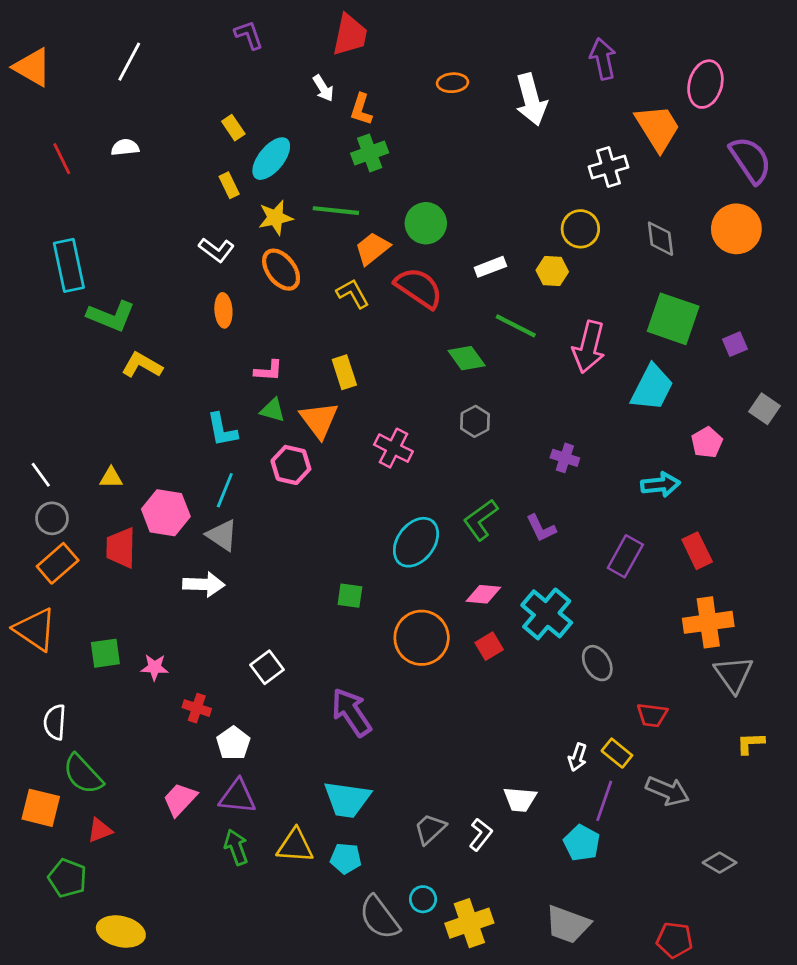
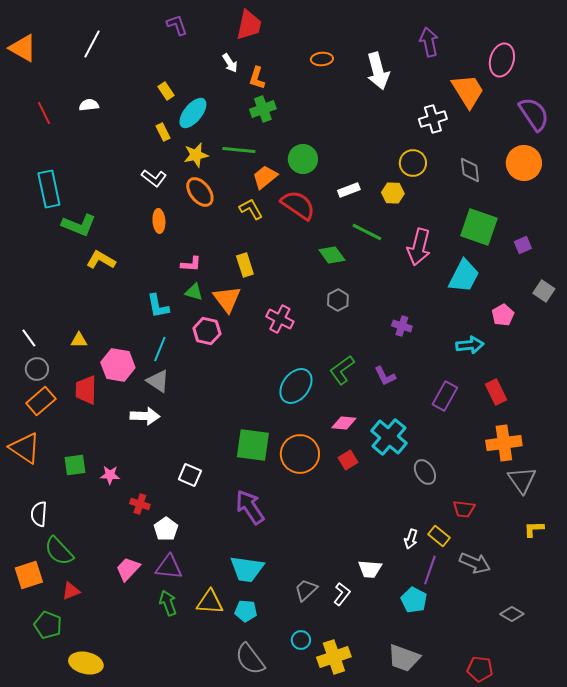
green square: (350, 596) -> (253, 445), moved, size x1.8
white square: (267, 667) -> (190, 475), turned -30
orange square: (41, 808) -> (29, 575), turned -32
gray semicircle: (379, 917) -> (250, 659), moved

